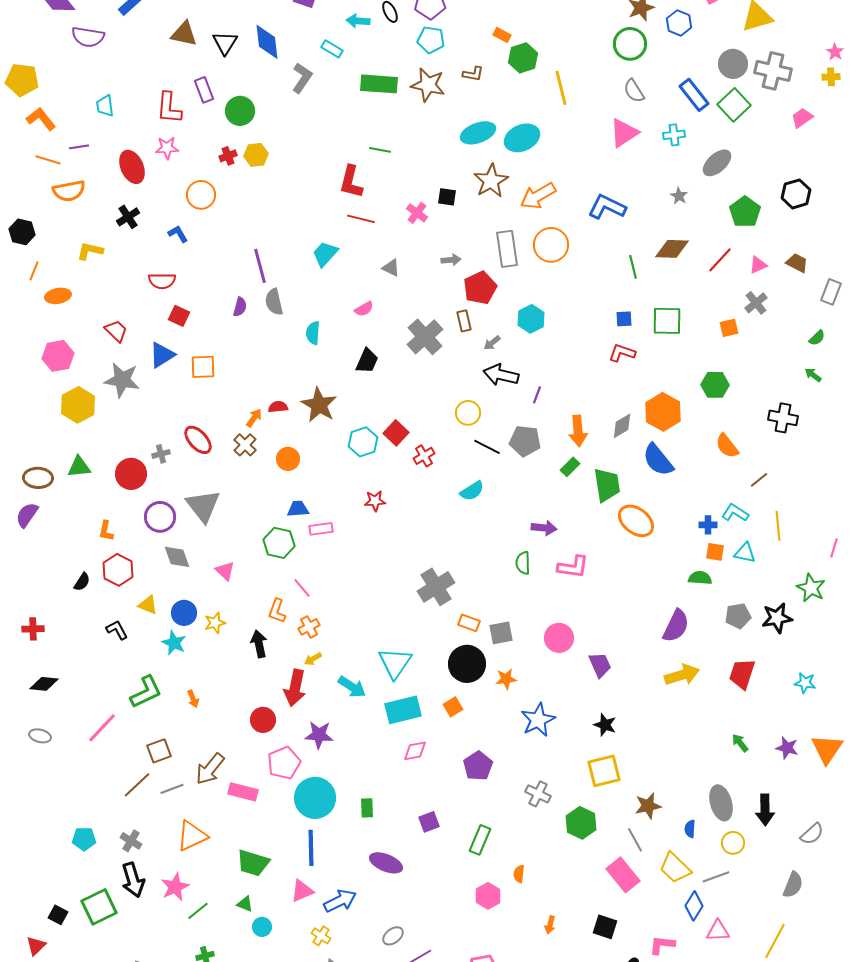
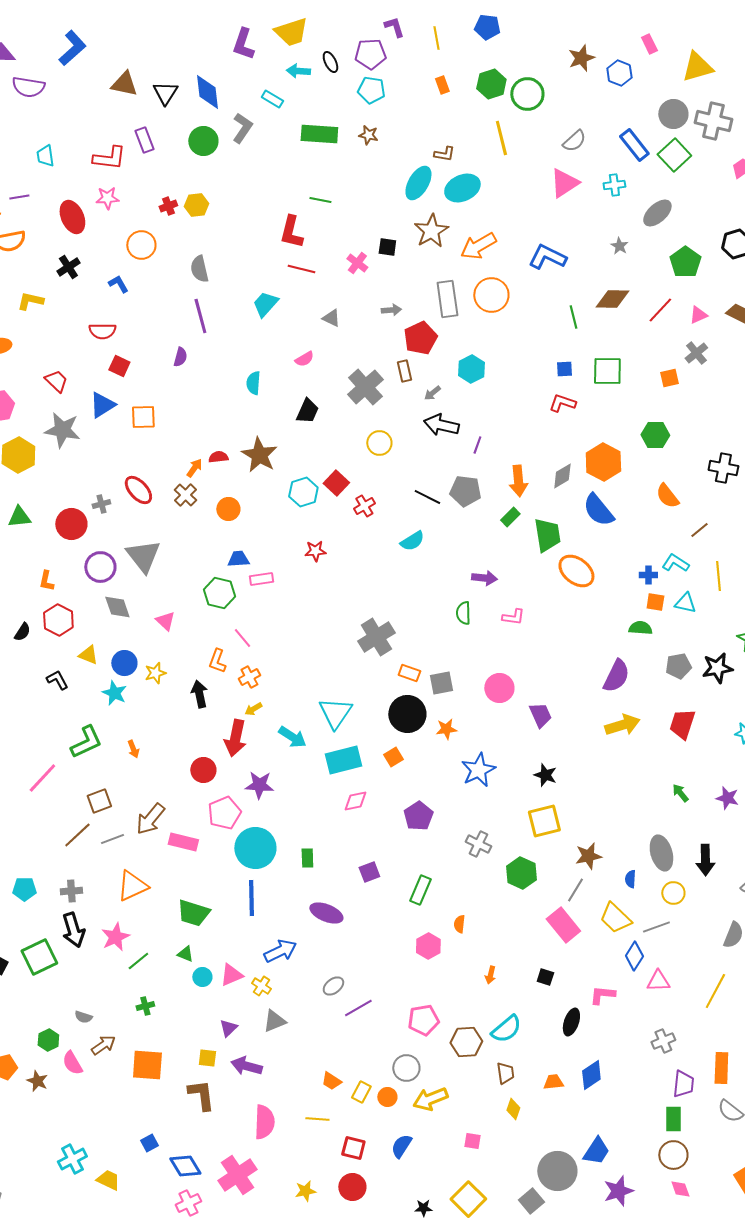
orange rectangle: (502, 35) -> (442, 85), turned 42
green circle: (630, 44) -> (527, 94), moved
green hexagon: (523, 58) -> (491, 84), moved
brown L-shape: (473, 74) -> (444, 154), moved
brown star: (428, 85) -> (368, 135), size x0.6
gray semicircle: (634, 91) -> (574, 141), turned -100
red L-shape: (169, 108) -> (109, 158), turned -88
green circle: (240, 111) -> (203, 141), moved
cyan ellipse: (478, 133) -> (418, 183), turned -40
gray semicircle: (274, 302) -> (199, 269), moved
yellow circle: (468, 413) -> (379, 443), moved
pink L-shape: (573, 567) -> (513, 617), size x0.7
gray line: (635, 840) -> (575, 890), turned 60
gray cross: (131, 841) -> (71, 891), turned -35
pink triangle: (302, 891) -> (231, 975), moved
black square: (605, 927) -> (545, 977), size x0.7

